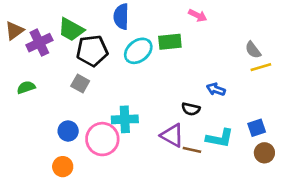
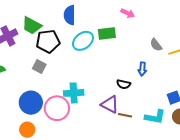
gray semicircle: (253, 50) -> (156, 45), moved
blue arrow: (216, 89) -> (142, 69), turned -104
blue circle: (68, 131) -> (31, 103), size x1.5
cyan L-shape: (220, 138) -> (155, 117), moved

